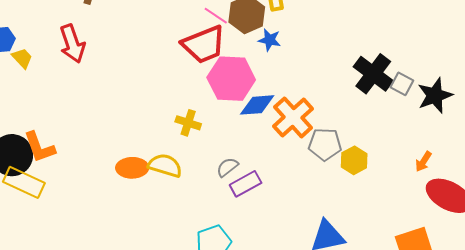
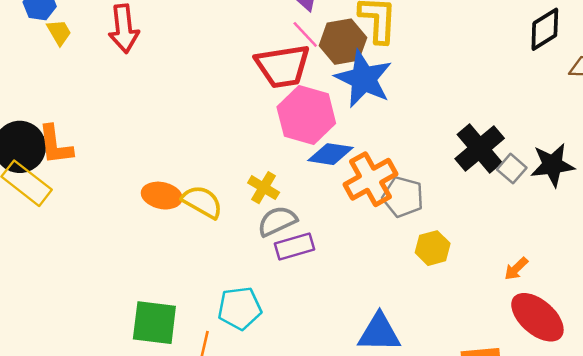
blue star: (270, 40) -> (364, 79), size x2.0
black star: (435, 96) -> (552, 165), moved
yellow cross: (188, 123) -> (264, 188), moved
gray pentagon: (325, 144) -> (403, 197), moved
gray semicircle: (227, 167) -> (277, 221), size x1.4

